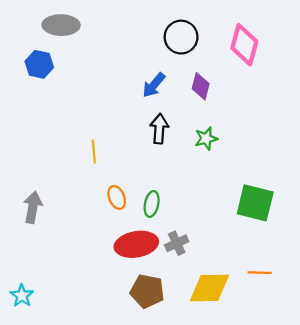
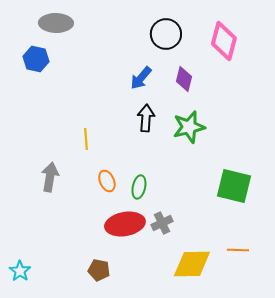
green star: (206, 139) -> (189, 127), size x1.5
gray arrow: (33, 207) -> (50, 177), moved
brown pentagon: (147, 291) -> (99, 270), moved, size x0.7

